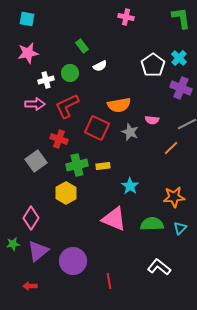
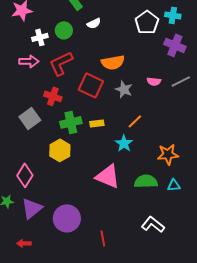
cyan cross: (179, 58) -> (173, 15), turned -35
pink semicircle: (152, 120) -> (154, 81), moved
orange line: (171, 148) -> (135, 121), moved
cyan triangle: (180, 228) -> (174, 185), turned 40

